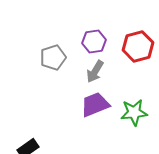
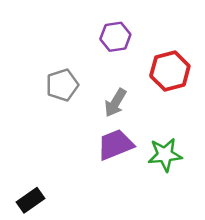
purple hexagon: (94, 41) -> (115, 37), moved

